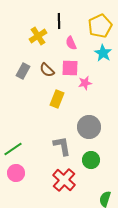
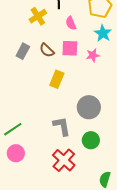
pink star: (85, 83) -> (93, 55), moved

